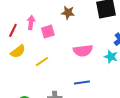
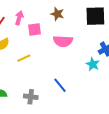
pink semicircle: (83, 51) -> (63, 41), moved
blue line: (82, 83) -> (60, 85), turned 49

